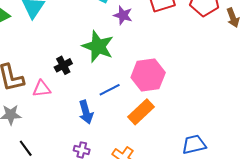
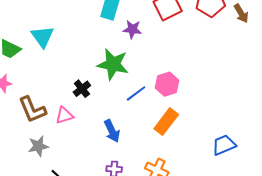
pink hexagon: (148, 75) -> (167, 84), size x0.7
blue line: (110, 90) -> (136, 93), moved

